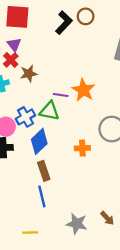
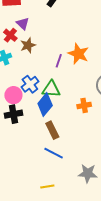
purple triangle: (14, 45) -> (23, 24), moved
purple line: (61, 95) -> (59, 61), turned -72
green triangle: (49, 111) -> (51, 89), moved
blue line: (42, 196) -> (54, 153), turned -42

